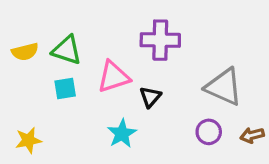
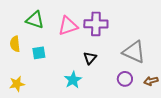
green triangle: (67, 50) -> (35, 20), moved
yellow semicircle: (25, 52) -> (15, 44), moved, turned 98
pink triangle: (114, 77) -> (68, 26), moved

